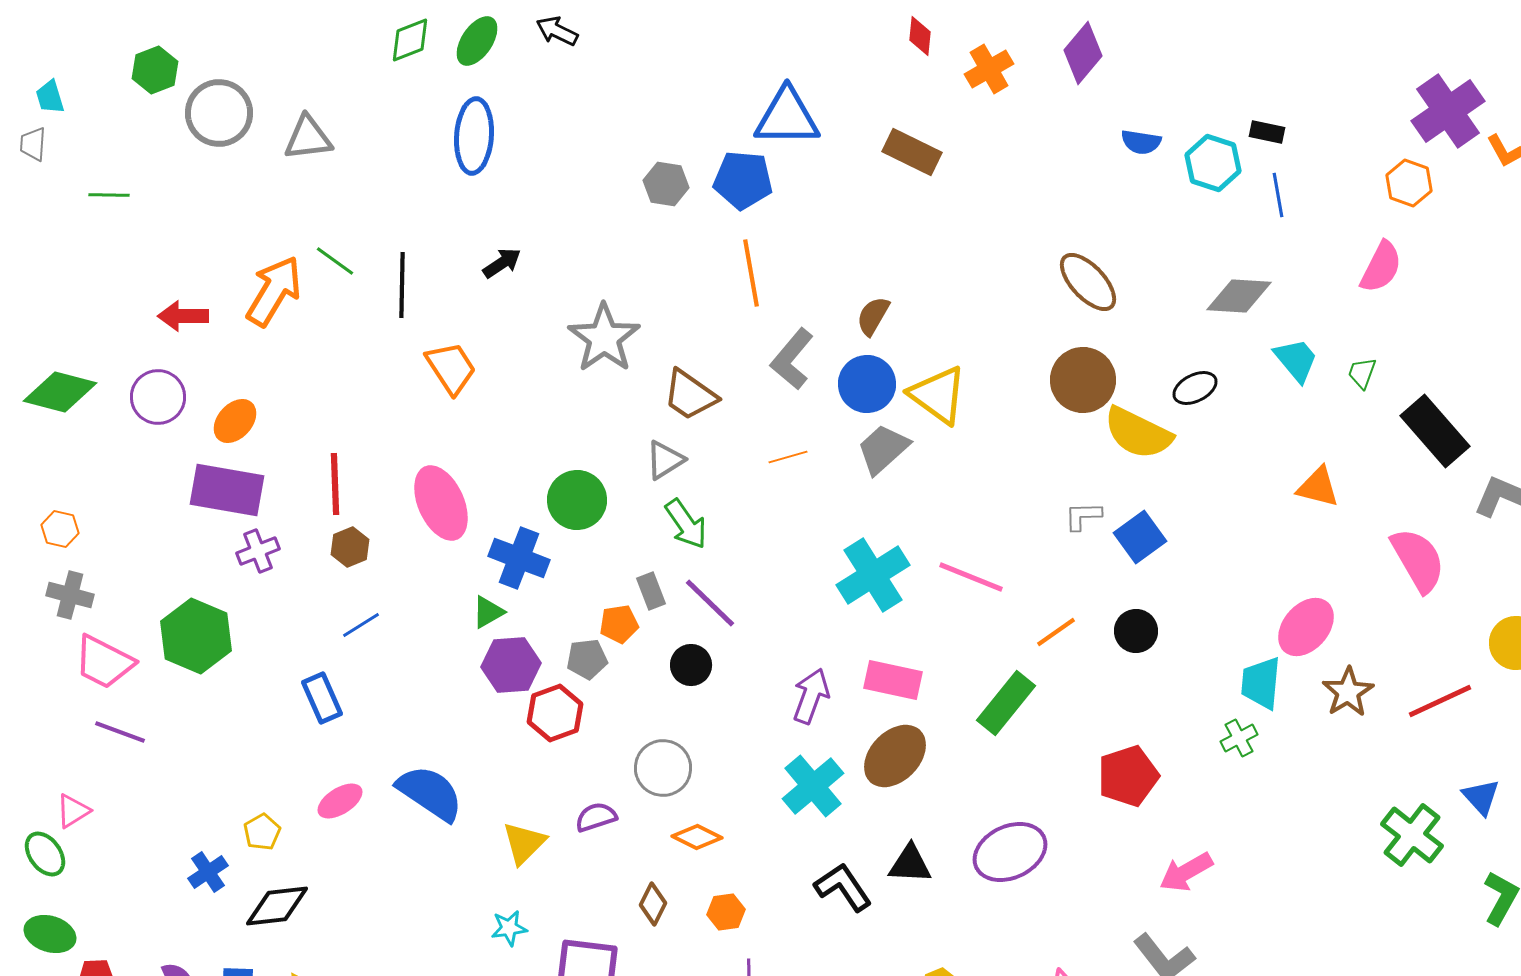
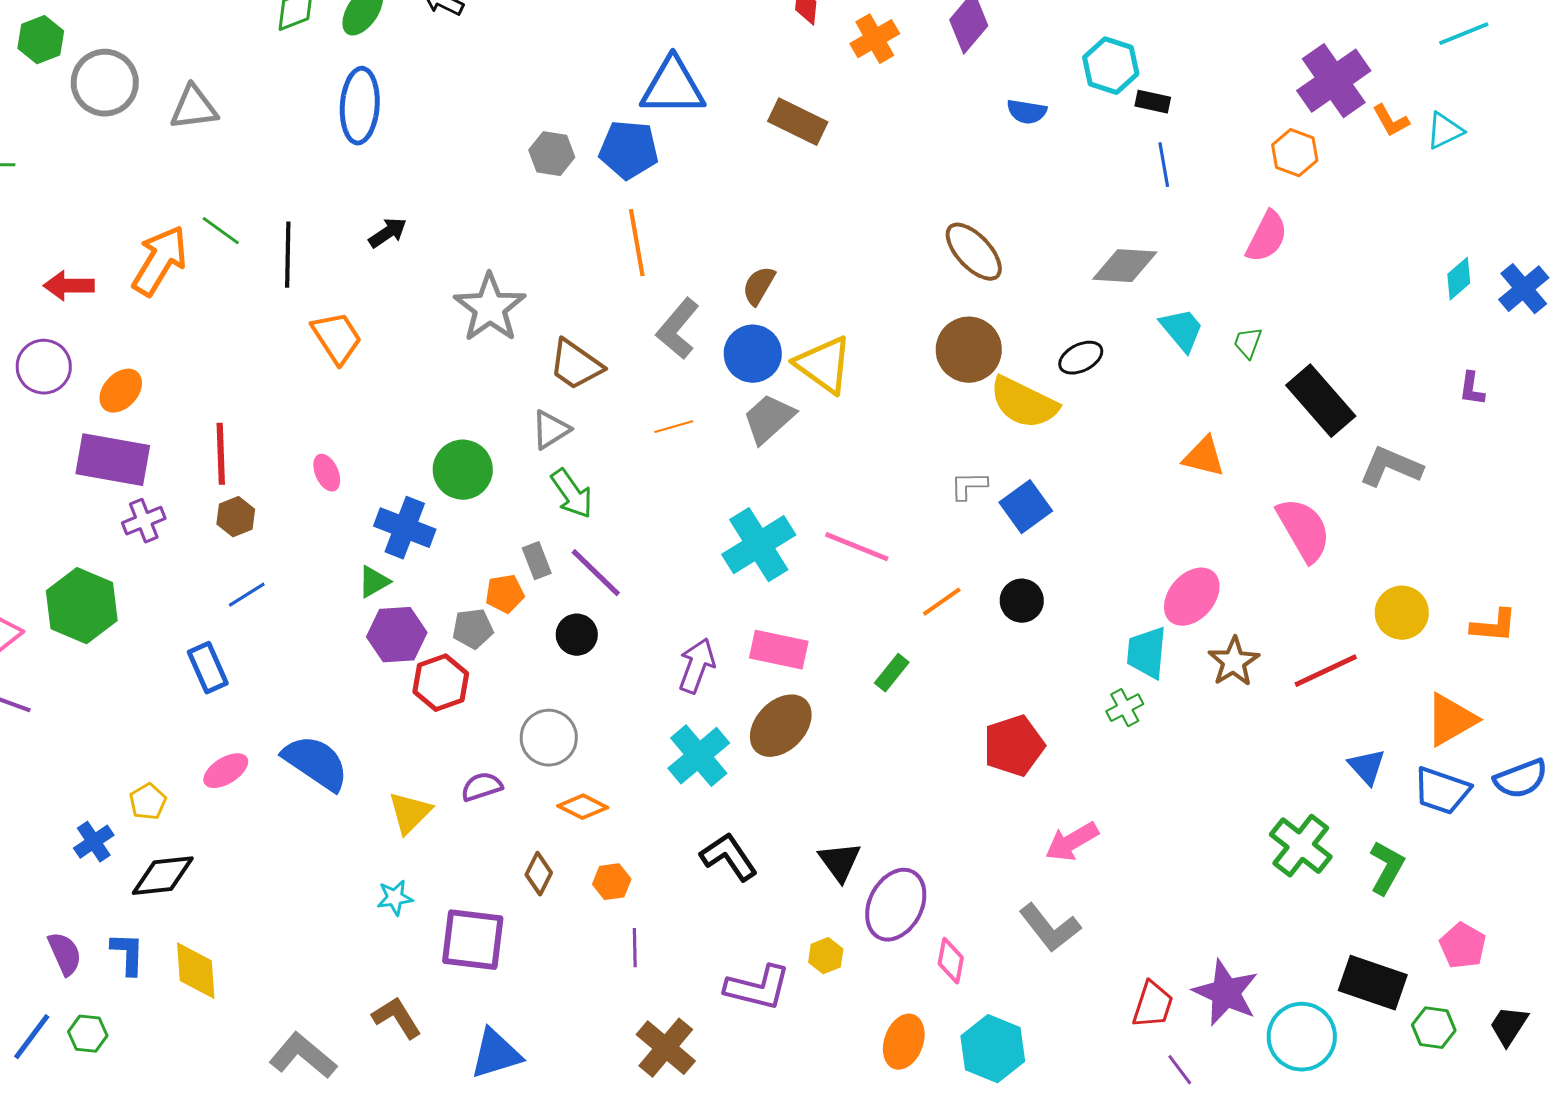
cyan hexagon: (1213, 163) -> (1111, 66), moved
pink ellipse: (441, 503) -> (327, 473), size x0.5
green rectangle: (1006, 703) -> (892, 673), size x0.6
green cross: (1412, 835) -> (1301, 846), moved
purple ellipse: (1010, 852) -> (896, 905), moved, turned -38
black triangle: (910, 864) -> (840, 862), moved, turned 51

